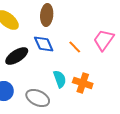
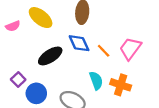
pink trapezoid: (104, 40) -> (130, 49), moved
orange line: (75, 47) -> (104, 51), moved

